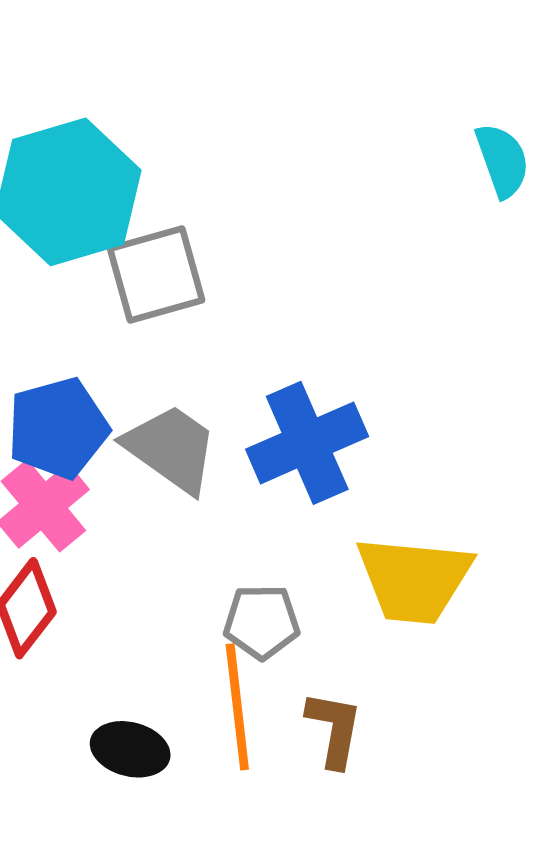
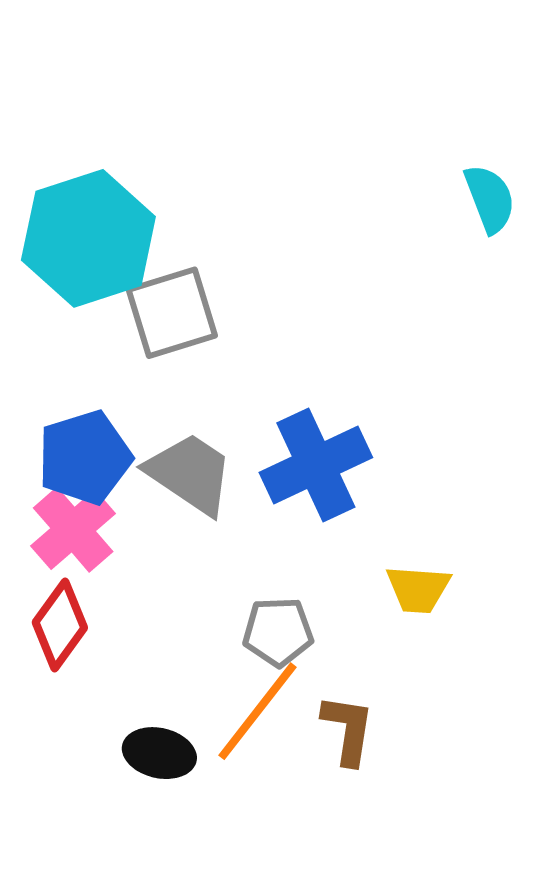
yellow trapezoid: (414, 580) -> (418, 589), size x0.6
orange line: (237, 707) -> (258, 711), turned 46

